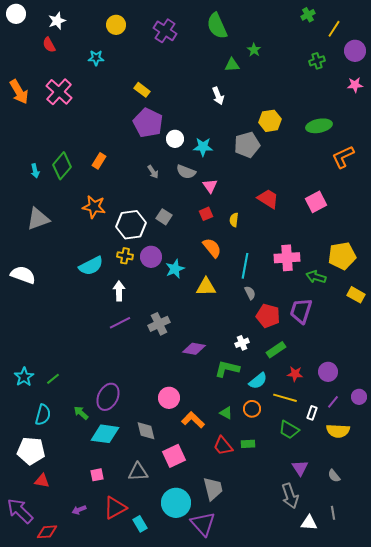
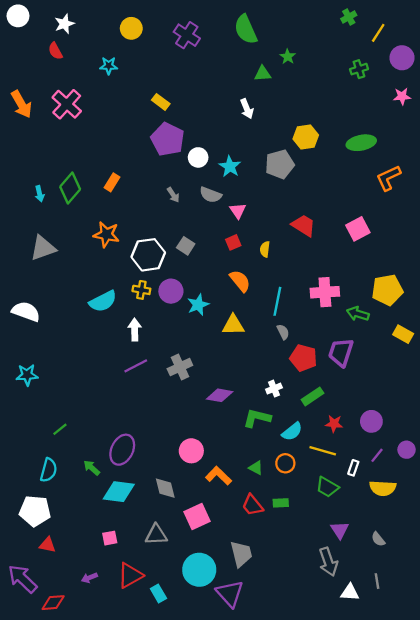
cyan star: (203, 147) -> (230, 167), turned 30
cyan star: (24, 377) -> (27, 375), moved, turned 30

